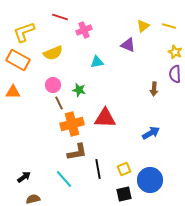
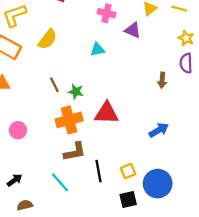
pink cross: (84, 30) -> (107, 13), moved, turned 35
yellow semicircle: (53, 53) -> (47, 39), turned -30
pink circle: (53, 85) -> (18, 130), moved
green star: (79, 90) -> (76, 92), moved
brown line: (59, 103) -> (54, 85), moved

